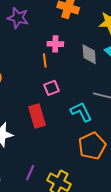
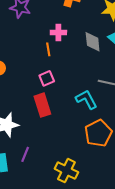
pink square: (51, 88) -> (47, 78), moved
purple line: (30, 173) -> (25, 154), moved

